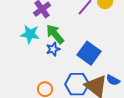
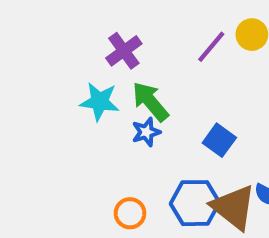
blue square: (89, 53) -> (219, 140), size x0.7

